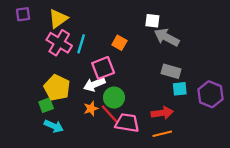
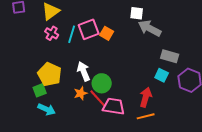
pink cross: (59, 43) -> (52, 33), size x0.6
pink square: (103, 68) -> (89, 29), moved
gray rectangle: (171, 71) -> (170, 56), moved
white arrow: (94, 84) -> (84, 71), turned 90
cyan square: (180, 89) -> (162, 75), turned 32
red arrow: (162, 113) -> (146, 97), turned -66

